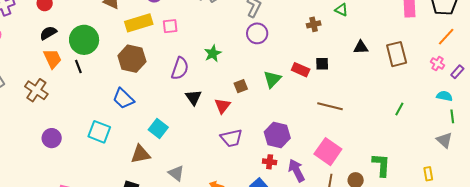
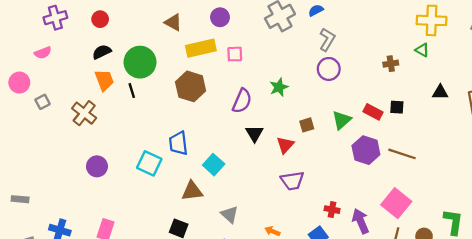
blue trapezoid: (123, 99) -> (178, 143), moved, turned 35
purple hexagon: (277, 135) -> (366, 150), moved

